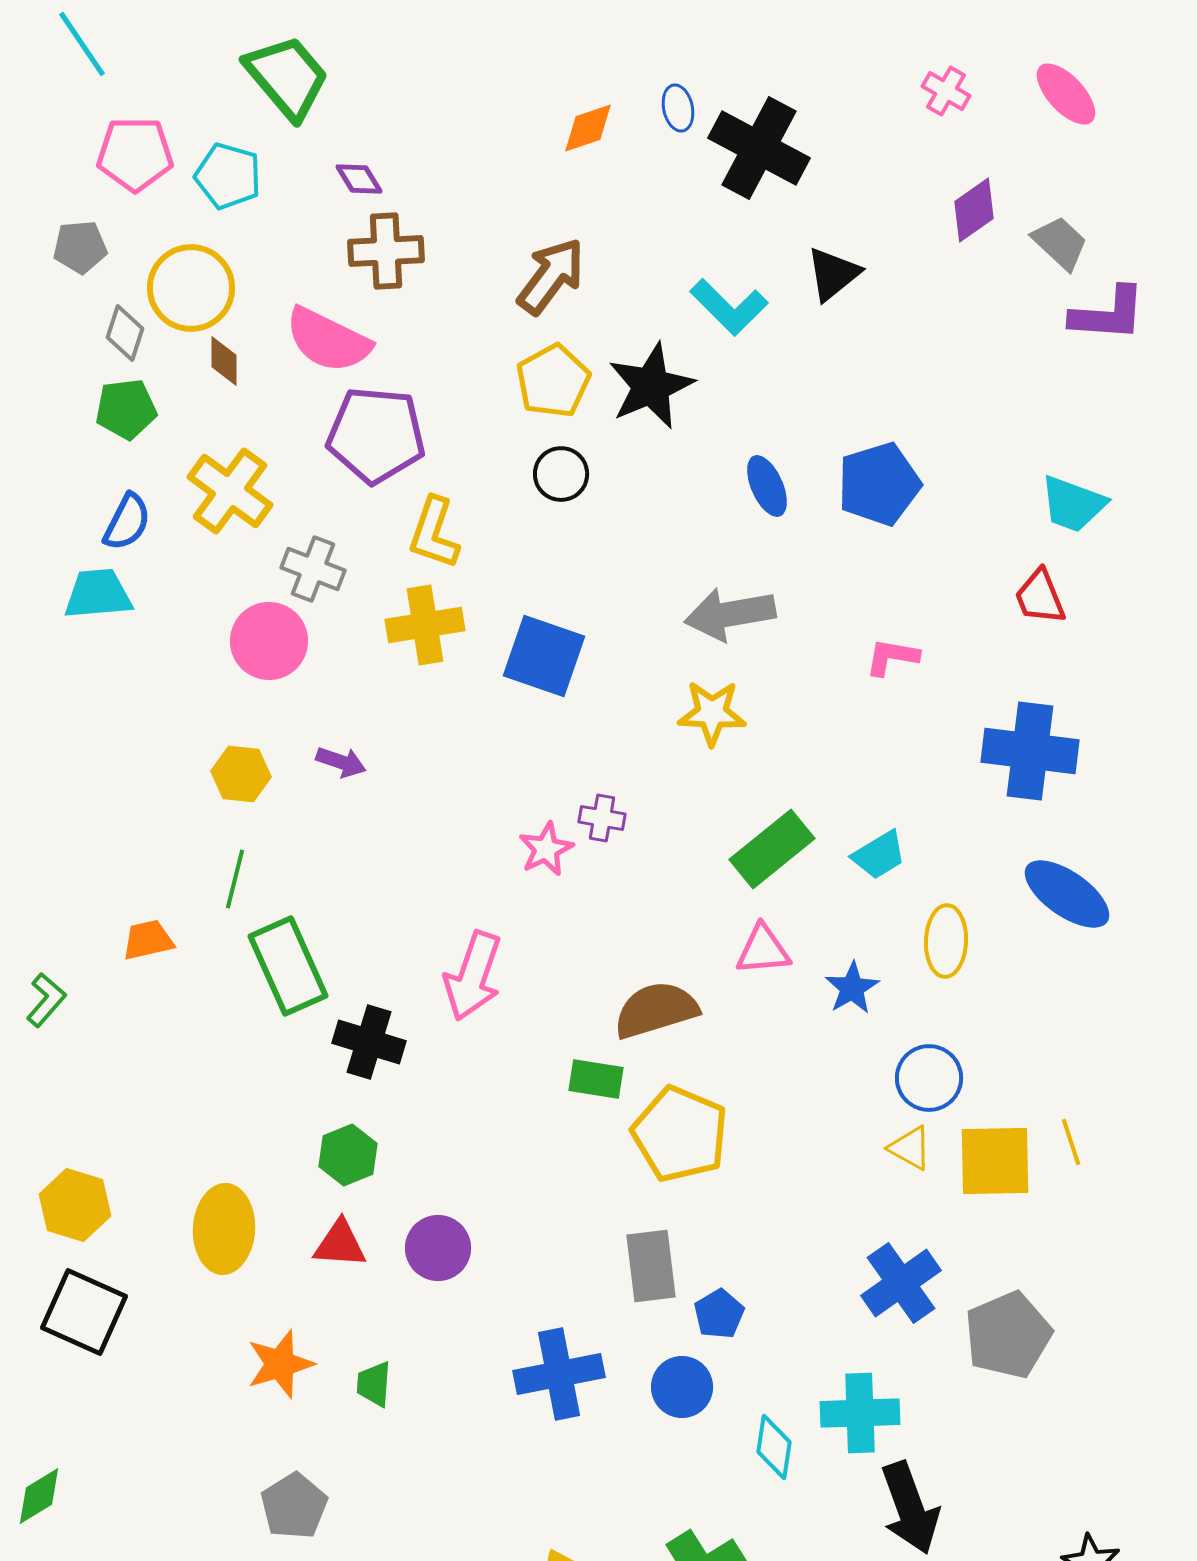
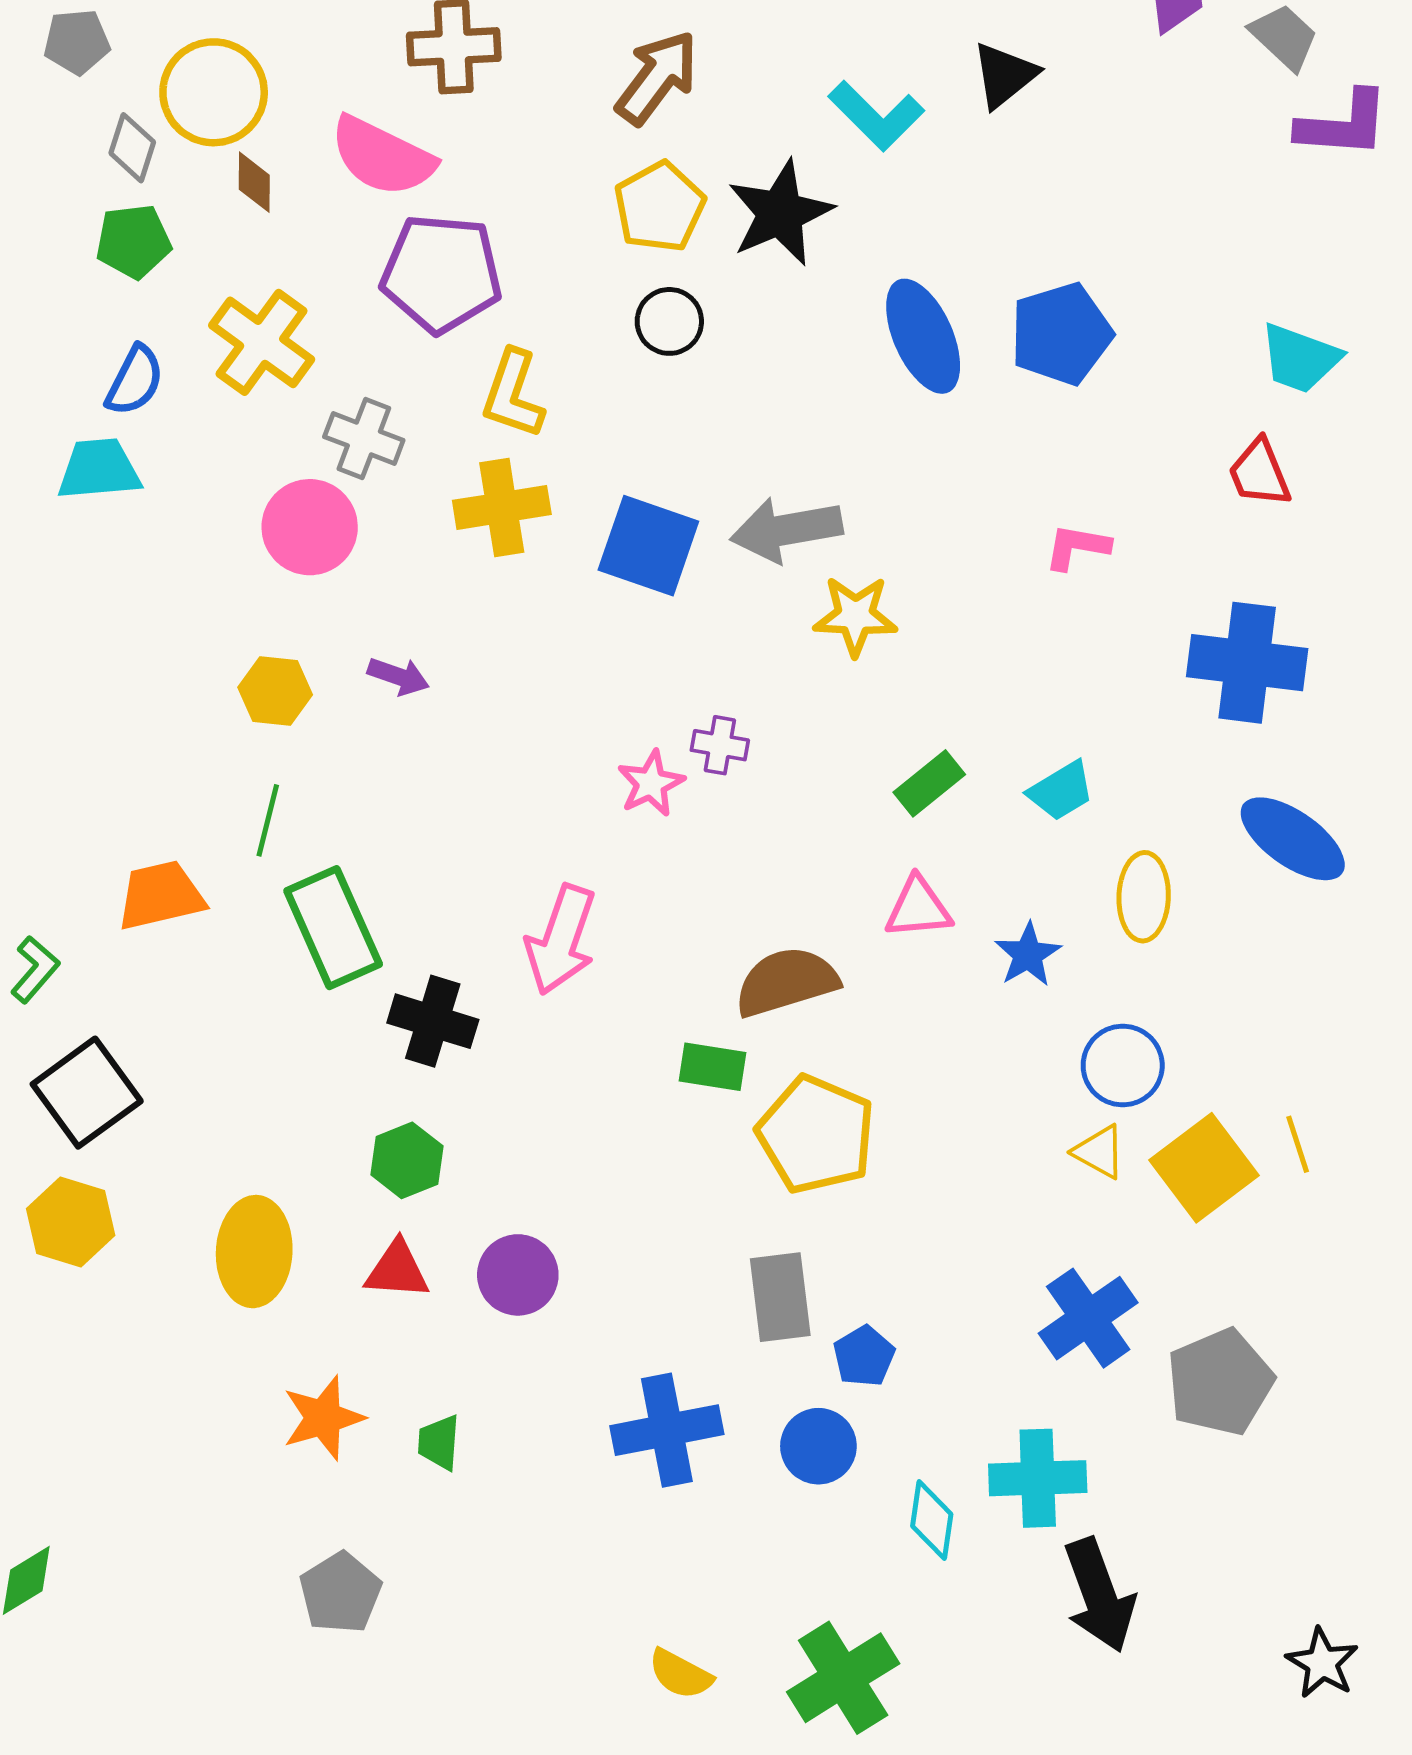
blue ellipse: (767, 486) -> (923, 336), size x1.5
gray arrow: (730, 614) -> (786, 530), moved
green rectangle: (772, 849) -> (929, 783), size x0.7
orange trapezoid: (148, 940) -> (161, 895), size x1.4
yellow square: (995, 1161) -> (1204, 1168), turned -36
black square: (84, 1312) -> (87, 1093), moved, turned 30

